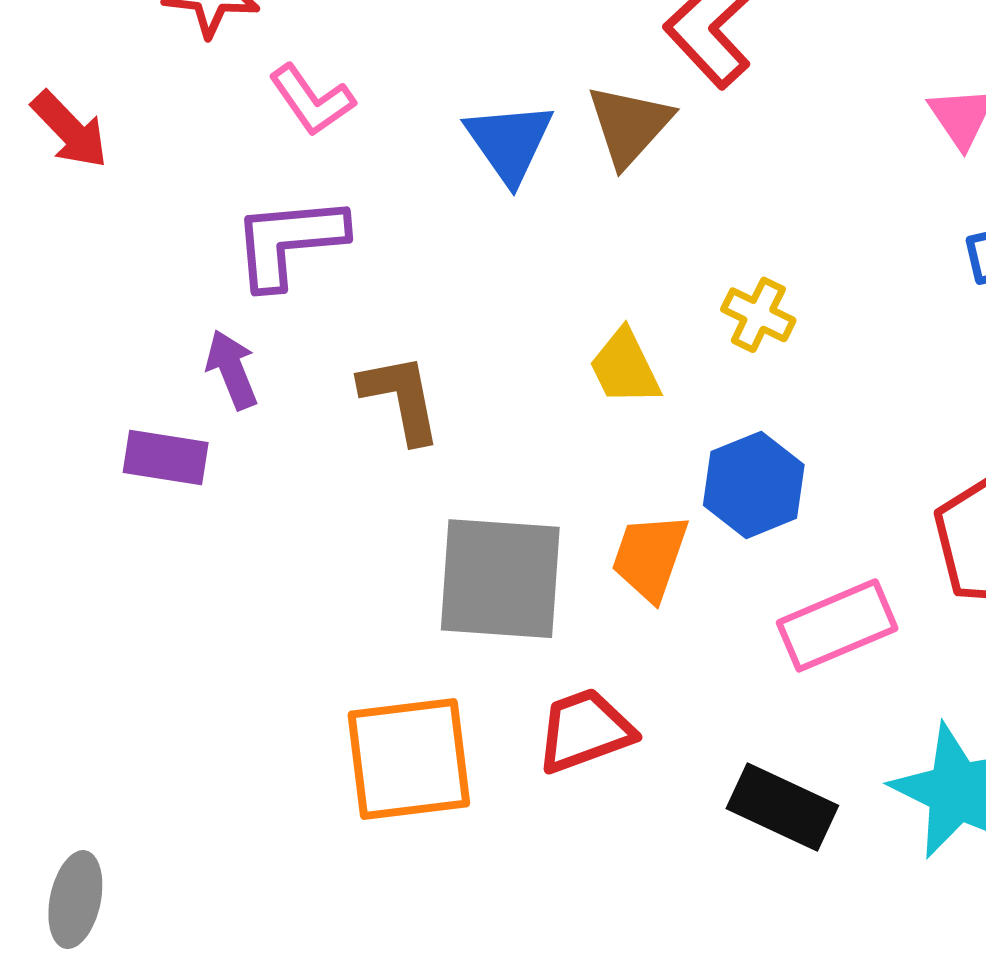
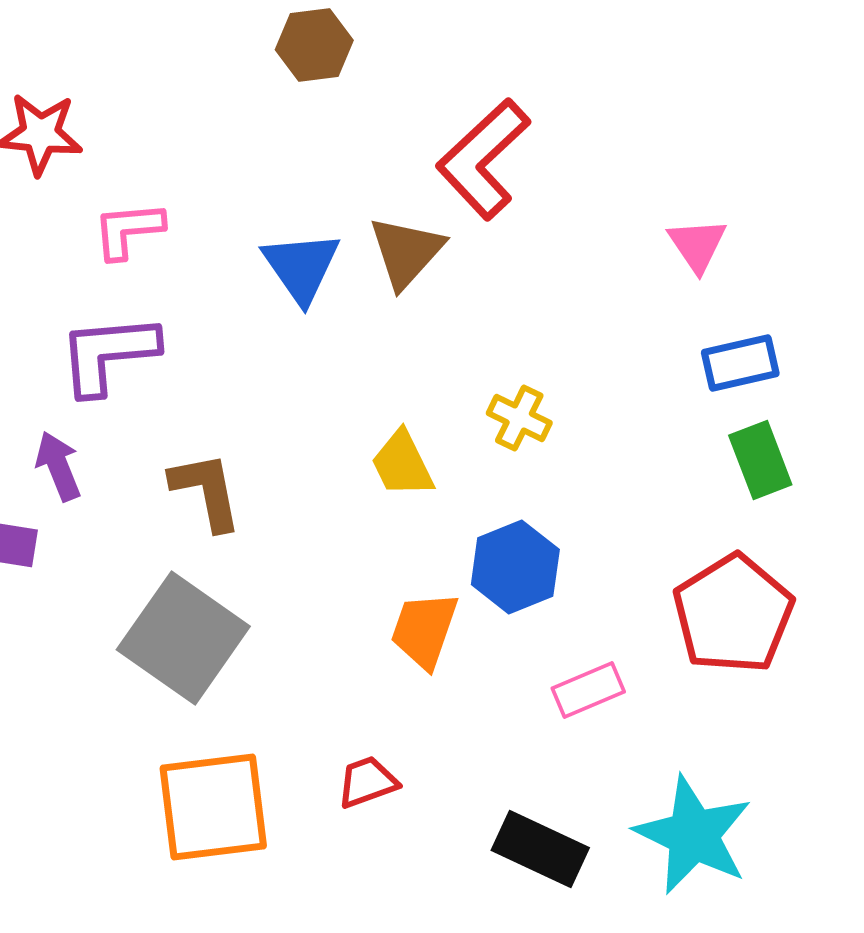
pink L-shape: (312, 100) -> (128, 230), turned 120
gray square: (500, 579) -> (183, 638), moved, turned 31
pink rectangle: (837, 625) -> (588, 690), size x0.7
red trapezoid: (585, 731) -> (367, 782), size x0.7

